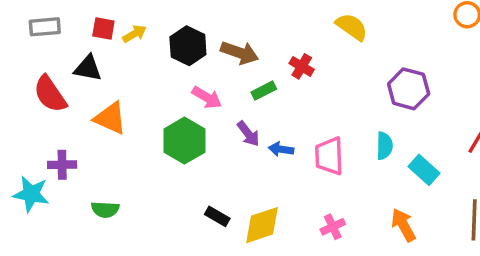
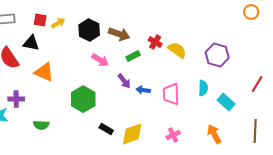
yellow semicircle: (352, 27) -> (177, 50), moved
green hexagon: (184, 141) -> (83, 99), moved

